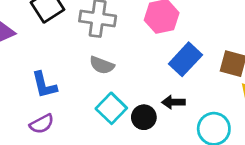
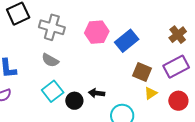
blue rectangle: (185, 59) -> (127, 41), moved

